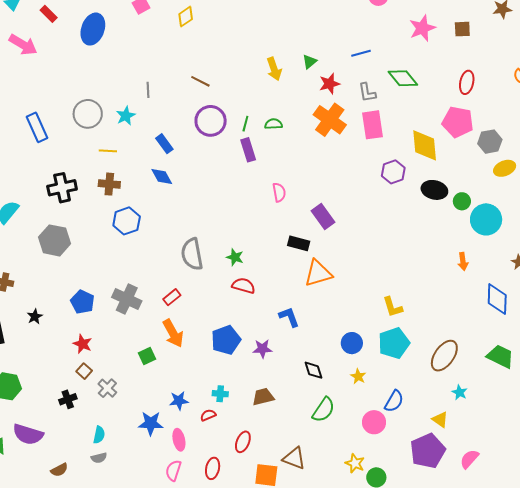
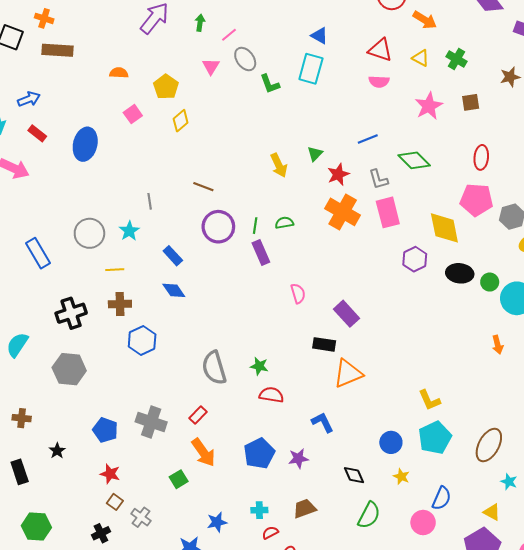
red semicircle: (208, 415) -> (270, 533), moved

